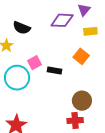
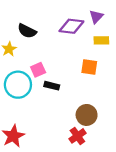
orange square: (81, 56) -> (89, 67), turned -35
black rectangle: (54, 70) -> (52, 86), moved
red cross: (75, 120) -> (77, 136), turned -35

